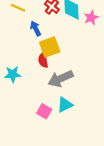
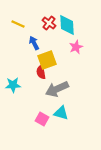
pink star: (91, 18) -> (76, 47), moved
cyan triangle: (65, 105) -> (61, 113), turned 42

